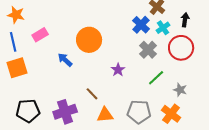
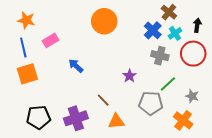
orange circle: (89, 40) -> (104, 21), moved
gray cross: (148, 50) -> (160, 56), turned -30
gray pentagon: (139, 112) -> (151, 103), moved

